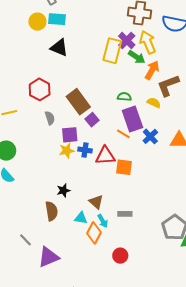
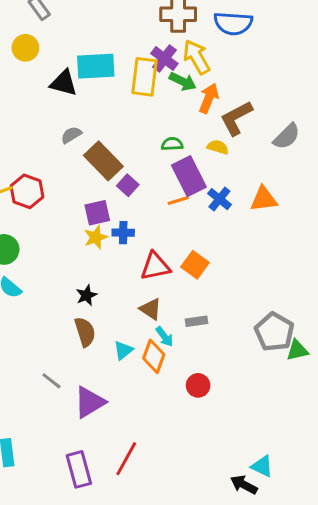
cyan rectangle: (57, 19) -> (96, 66), moved, size x1.4
red hexagon: (40, 89) -> (27, 191), moved
gray semicircle: (50, 118) -> (71, 135), moved, turned -96
orange line: (123, 134) -> (178, 201), turned -40
red triangle: (105, 156) -> (155, 266), moved
orange square: (124, 167) -> (195, 265), moved, turned 36
black star: (63, 190) -> (87, 295), moved
cyan triangle: (81, 218) -> (123, 350), moved, turned -40

